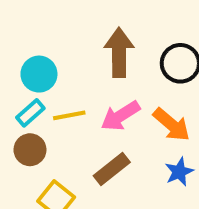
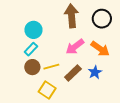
yellow line: (69, 115) -> (51, 67), moved
blue star: (179, 172) -> (95, 72), moved

